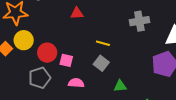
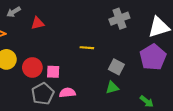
red triangle: (77, 13) -> (38, 23), moved
gray square: (101, 63) -> (116, 67), moved
gray pentagon: (40, 78) -> (43, 94), moved

